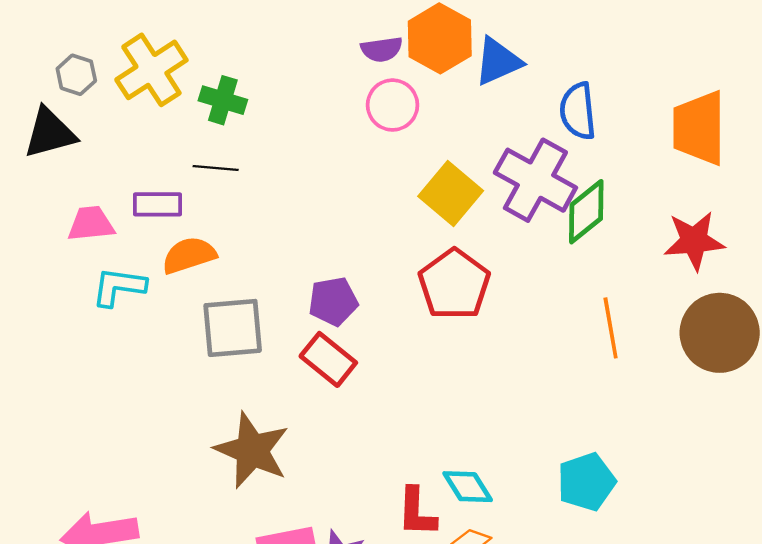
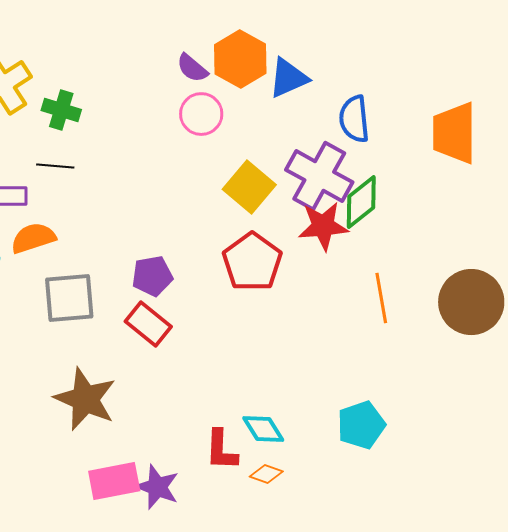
purple semicircle: (382, 49) -> (192, 68), turned 48
red star: (694, 241) -> (323, 226), moved

